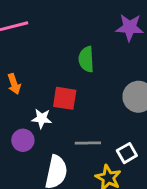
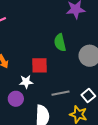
green semicircle: (86, 59) -> (60, 43), moved

